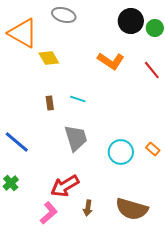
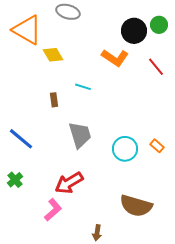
black circle: (131, 21) -> (134, 31), moved
cyan line: (78, 99) -> (83, 87), moved
brown arrow: (88, 208) -> (97, 233), moved

